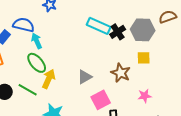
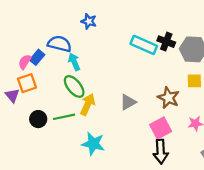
black cross: (118, 32) -> (166, 42), moved, turned -35
green line: (28, 90) -> (64, 117), turned -42
pink square: (101, 100) -> (161, 128), moved

